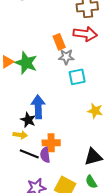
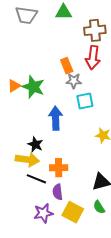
red arrow: (85, 34) -> (93, 58), turned 90
blue arrow: (38, 107) -> (56, 118), moved
yellow arrow: (20, 135) -> (27, 160), size x1.6
purple semicircle: (45, 155) -> (58, 192), moved

